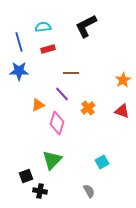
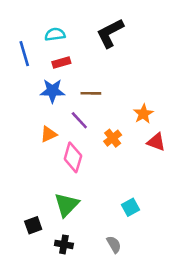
blue star: (19, 71) -> (52, 91), moved
orange star: (123, 80) -> (143, 114), moved
black cross: (40, 191) -> (64, 244), moved

